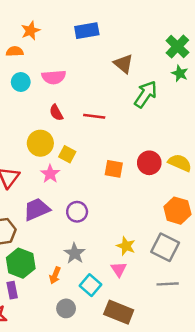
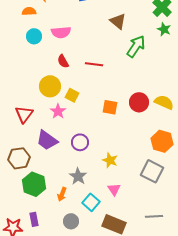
purple trapezoid: (37, 209) -> (47, 140), turned -120
yellow star: (126, 246) -> (110, 160), moved
gray line: (168, 284) -> (154, 216), moved
purple rectangle: (12, 290) -> (34, 219), moved

